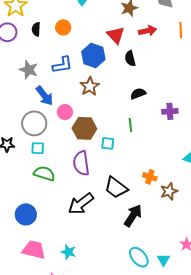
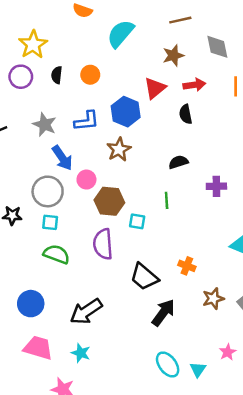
red triangle: (116, 35) -> (155, 88), turned 30
black semicircle: (130, 58) -> (186, 114), moved
brown star: (169, 191) -> (213, 299), moved
black arrow: (81, 204) -> (86, 311), moved

